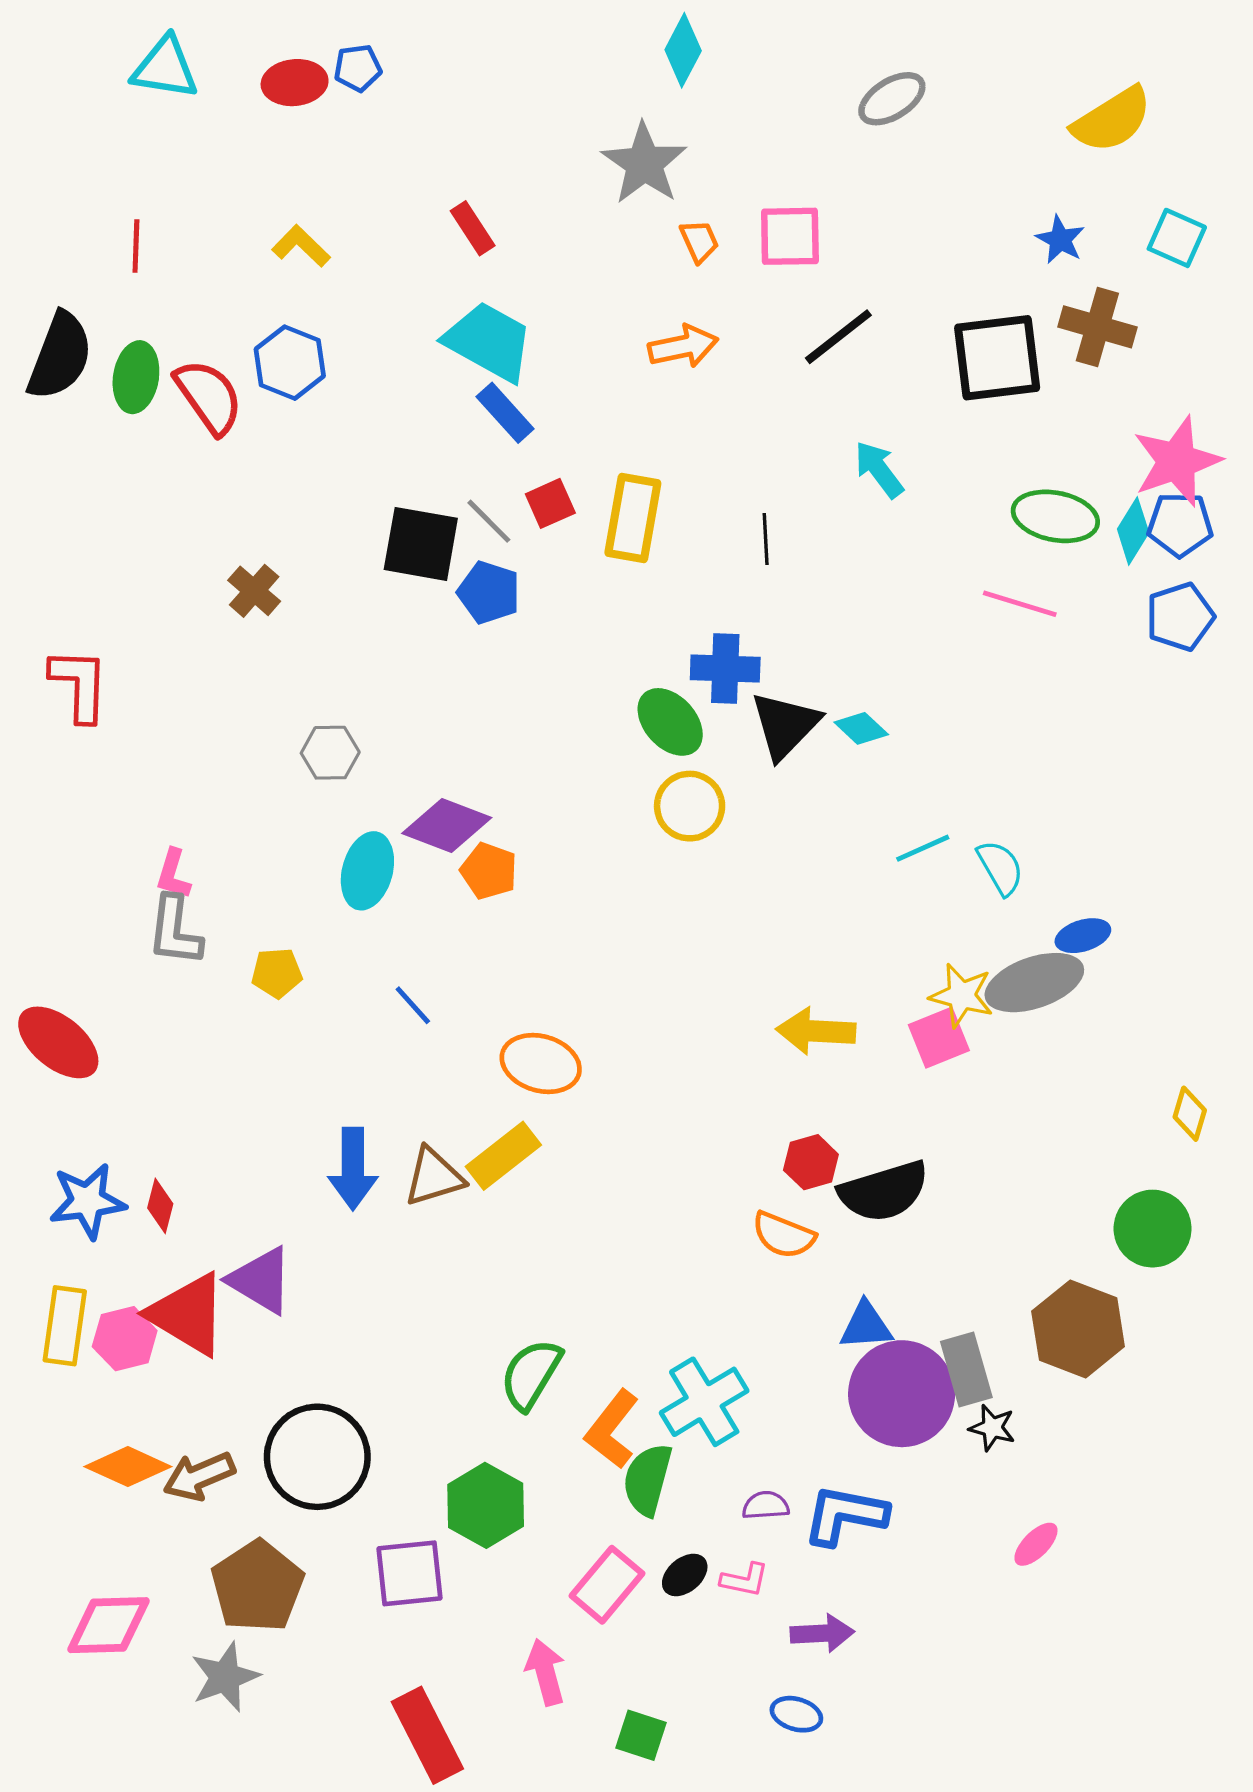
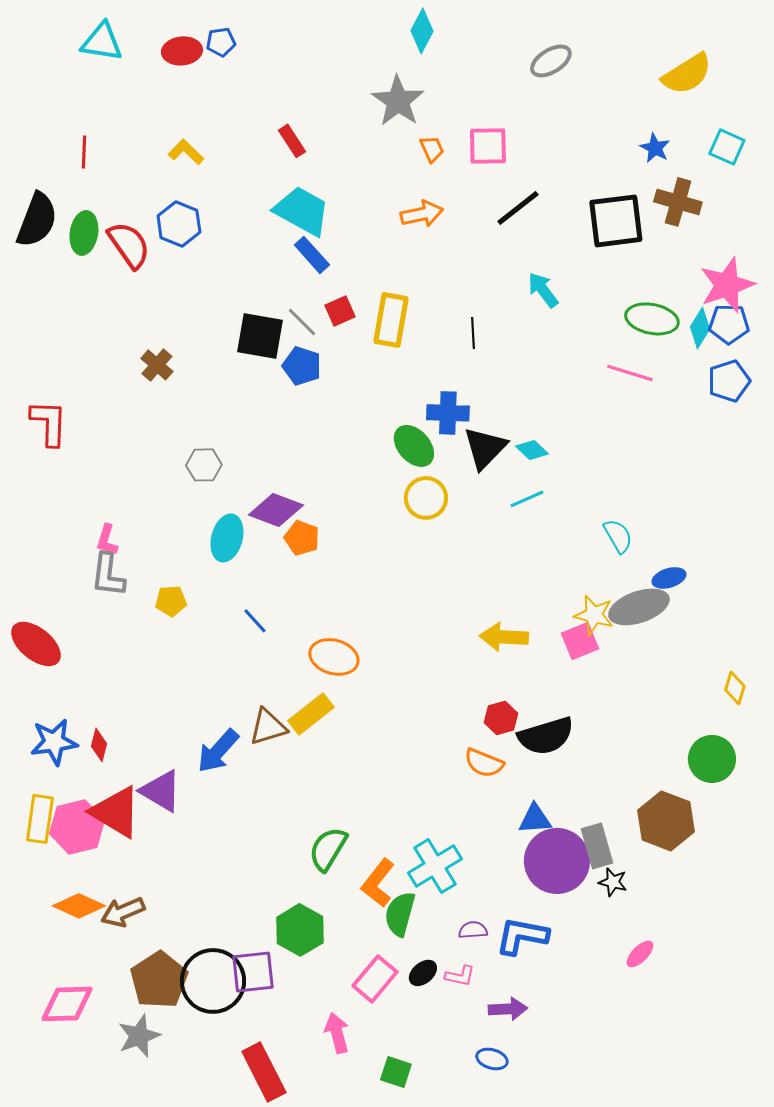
cyan line: (923, 848) -> (527, 499), moved
blue arrow: (353, 1169) -> (218, 751), moved, turned 42
pink hexagon: (125, 1339) -> (77, 827), size x1.4
black circle: (317, 1457) -> (213, 981), moved

